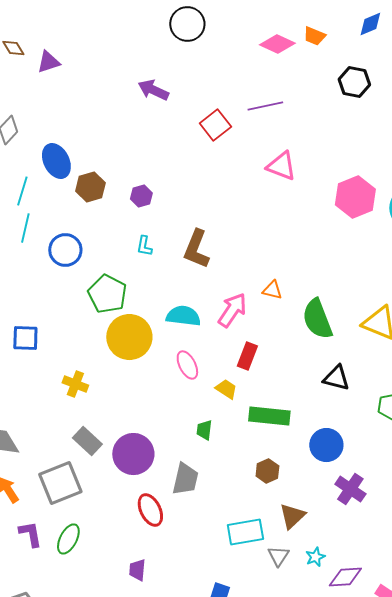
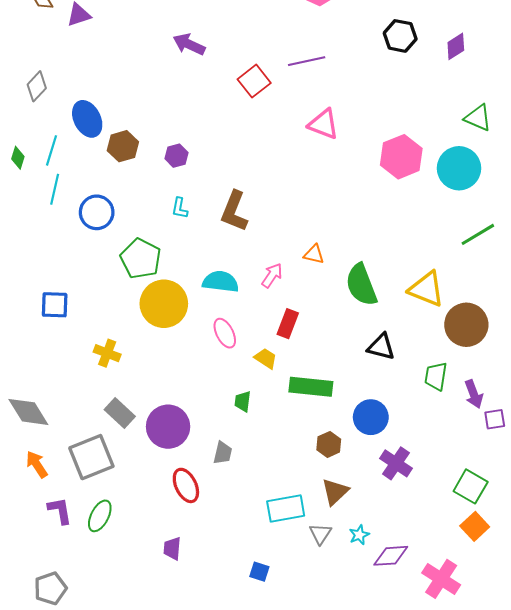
pink arrow: (232, 310) -> (272, 275), size x0.7
brown hexagon: (267, 471) -> (329, 444), moved
gray trapezoid: (185, 479) -> (223, 453), size x0.7

